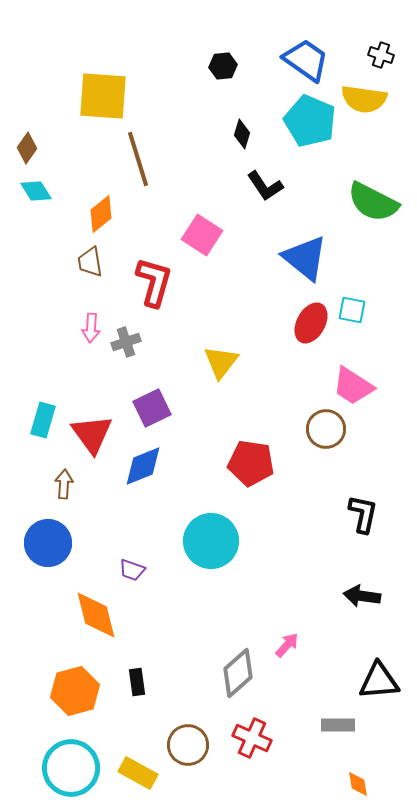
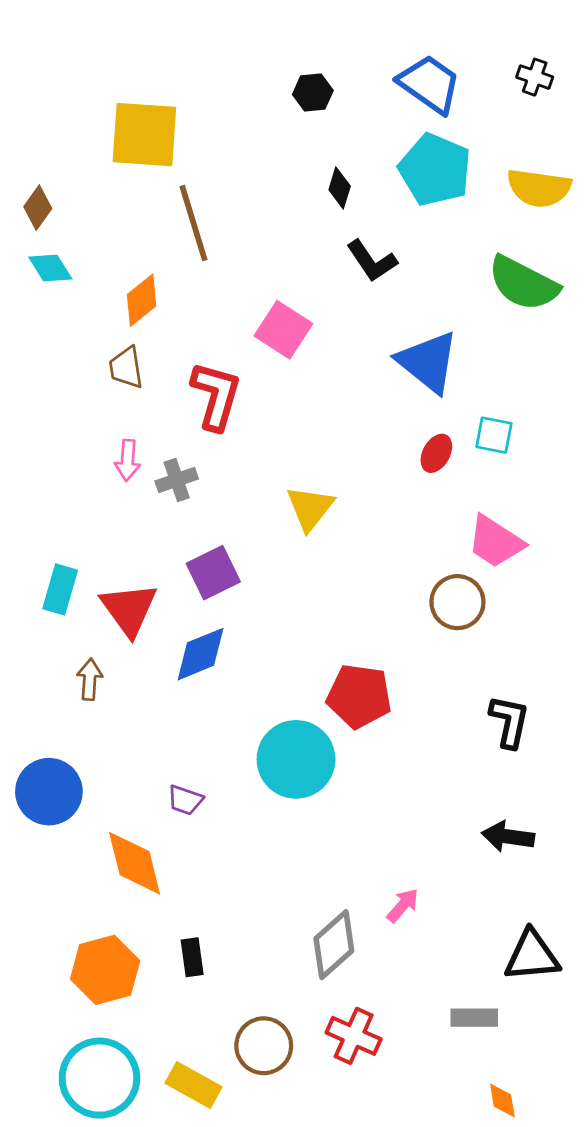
yellow semicircle: (364, 99) -> (539, 188), moved
red ellipse: (311, 323) -> (436, 453), size x0.7
red pentagon: (251, 463) -> (359, 696), moved
blue circle: (48, 543) -> (49, 792), moved

